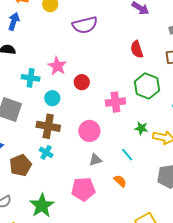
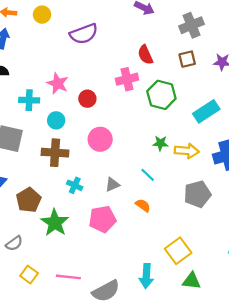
pink cross: (115, 102) -> (127, 79), moved
pink circle: (89, 131) -> (100, 139), moved
cyan cross: (46, 152) -> (75, 185), moved
green star: (42, 206) -> (55, 223), moved

